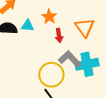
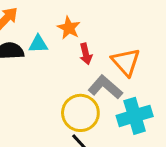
orange triangle: (85, 27) -> (126, 62), moved
cyan cross: (87, 64) -> (135, 116), moved

